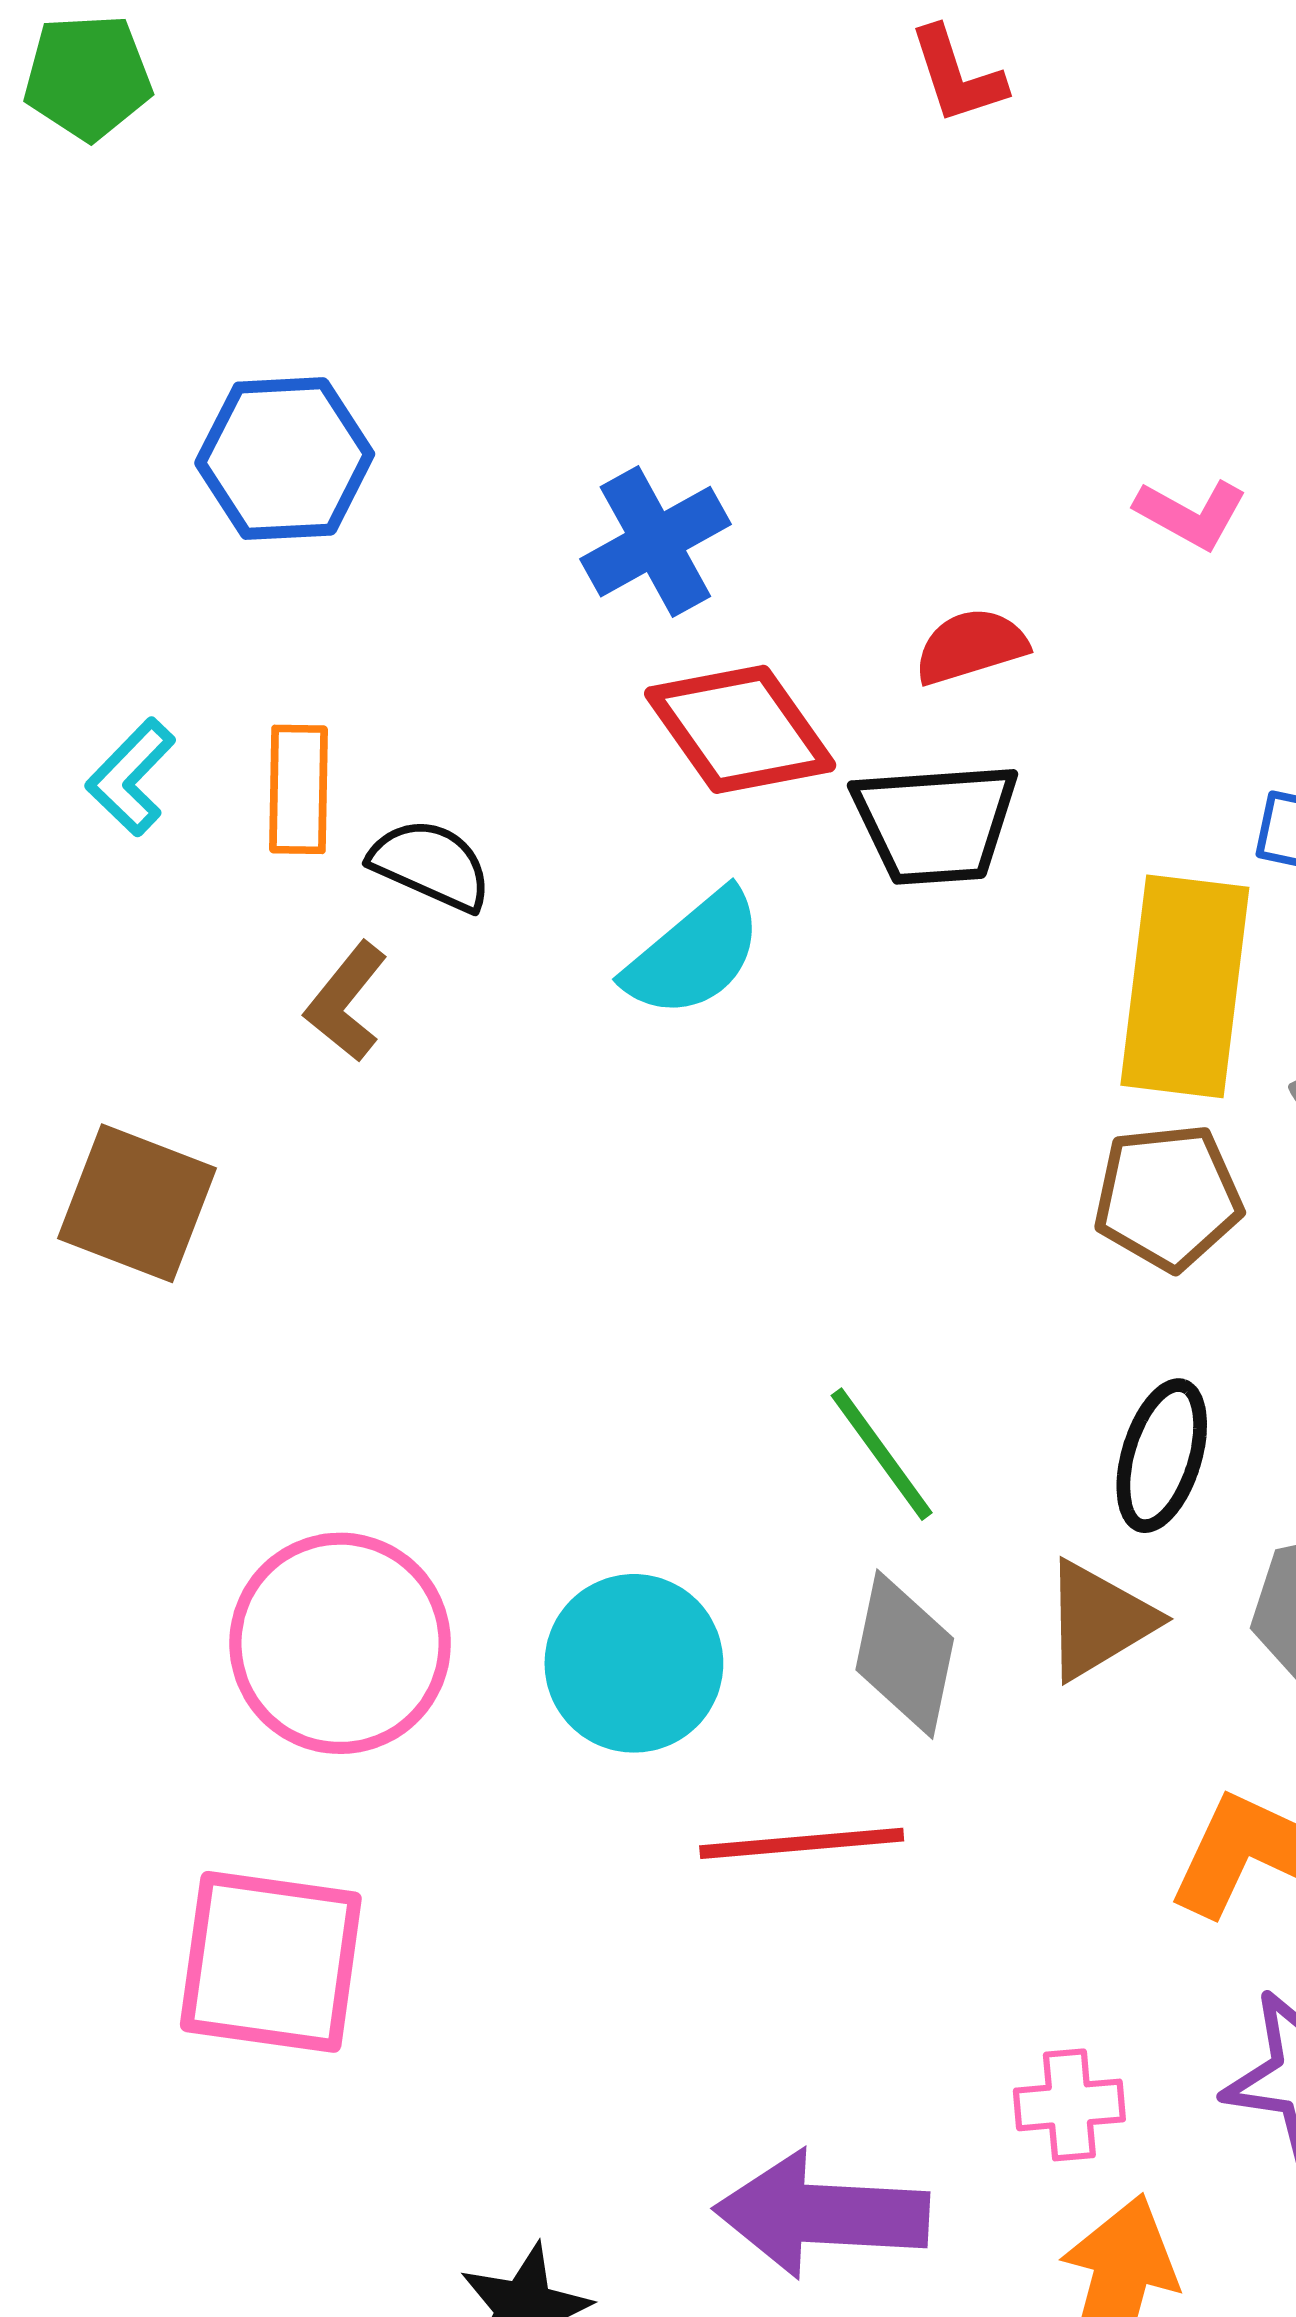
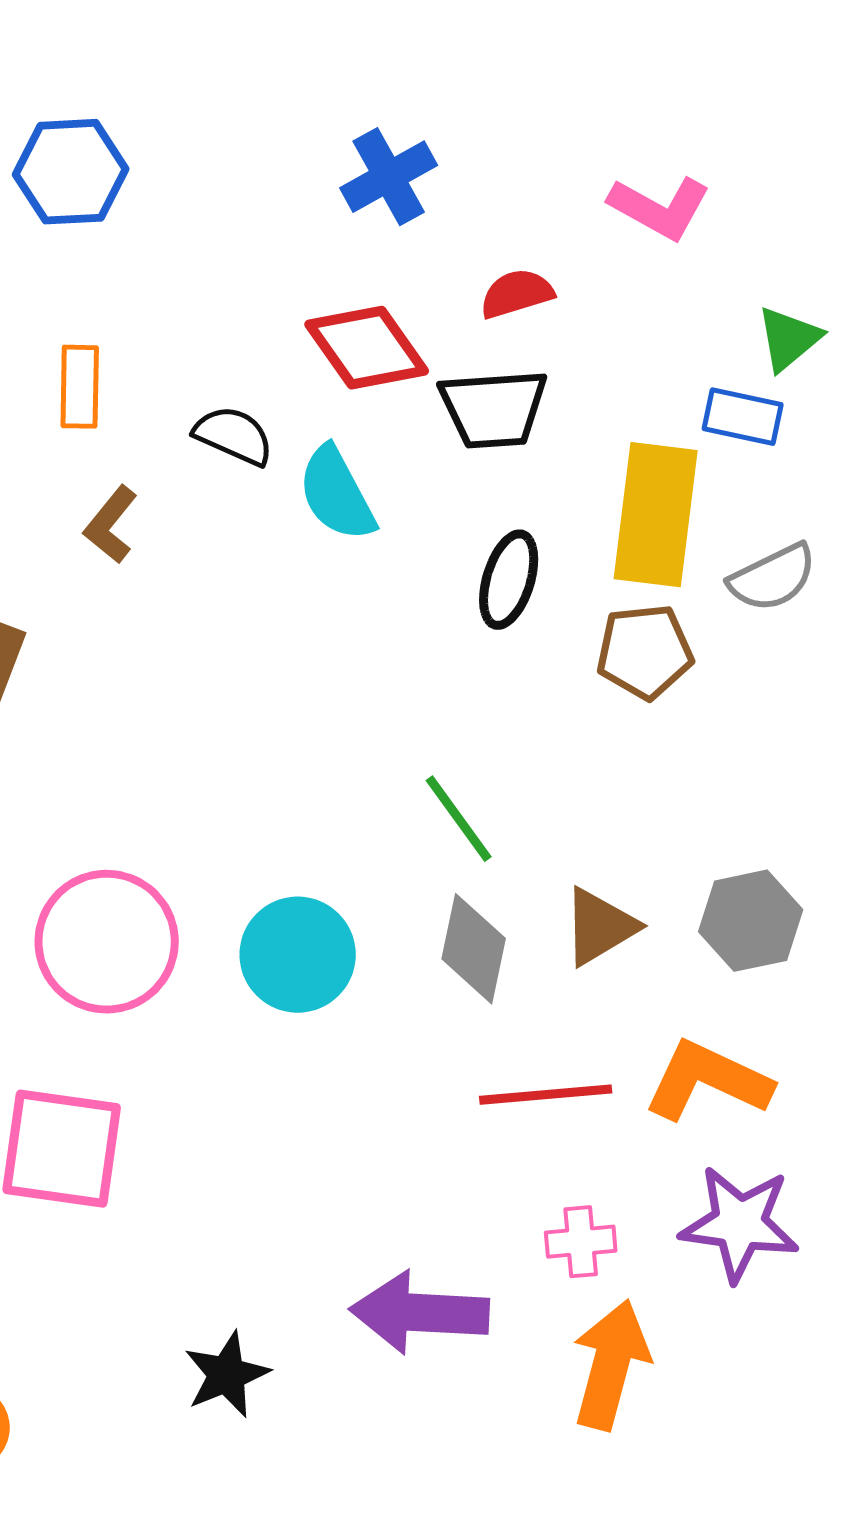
pink L-shape: (1191, 514) -> (660, 208), size x1.4
blue cross: (655, 542) -> (389, 177), moved
black semicircle: (431, 865) -> (234, 436), moved
cyan semicircle: (694, 954) -> (337, 494), turned 102
black ellipse: (1162, 1456) -> (509, 580), moved
red line: (802, 1843) -> (546, 1095), moved

